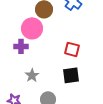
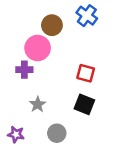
black square: (71, 75) -> (84, 104), turned 30

